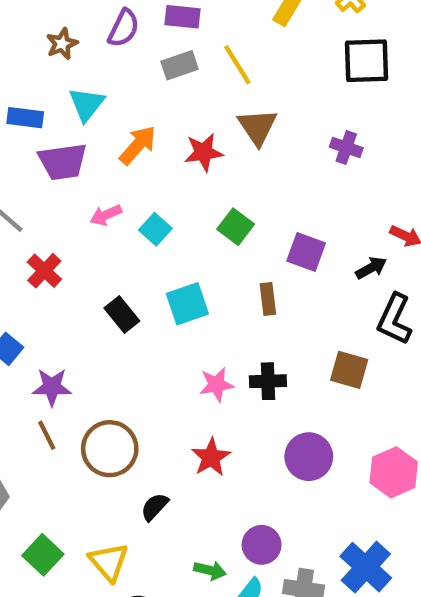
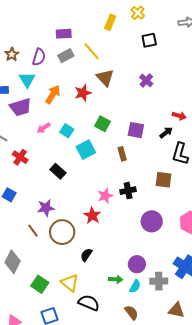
purple semicircle: (124, 28) -> (39, 57), moved
black square: (367, 61) -> (149, 40), size x0.7
purple cross: (346, 147) -> (146, 80), turned 32
cyan square: (187, 304) -> (86, 150), moved
purple star: (52, 387) -> (46, 208), moved
red star: (211, 457) -> (92, 215), moved

